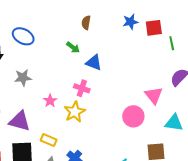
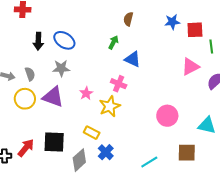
blue ellipse: (23, 36) -> (64, 40), moved
green arrow: (73, 47) -> (113, 42), turned -104
pink triangle: (154, 95) -> (190, 67), moved, turned 36
purple triangle: (20, 121) -> (53, 97), moved
yellow rectangle: (49, 140) -> (92, 133), moved

